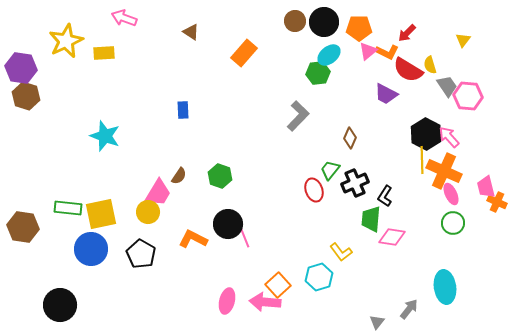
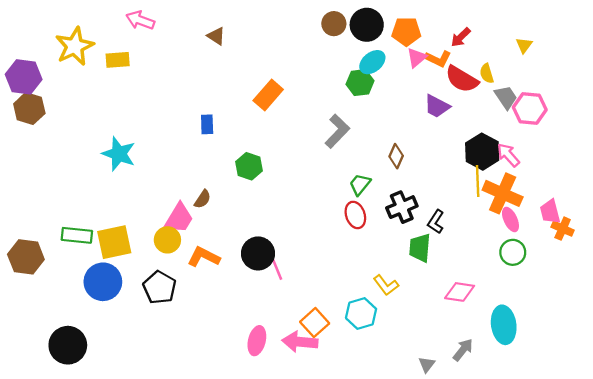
orange rectangle: (244, 53) -> (268, 95), moved
green trapezoid: (330, 170) -> (360, 184), moved
green hexagon: (220, 176) -> (249, 166), moved
pink diamond: (392, 237) -> (460, 292), moved
orange L-shape: (193, 239) -> (204, 257), moved

